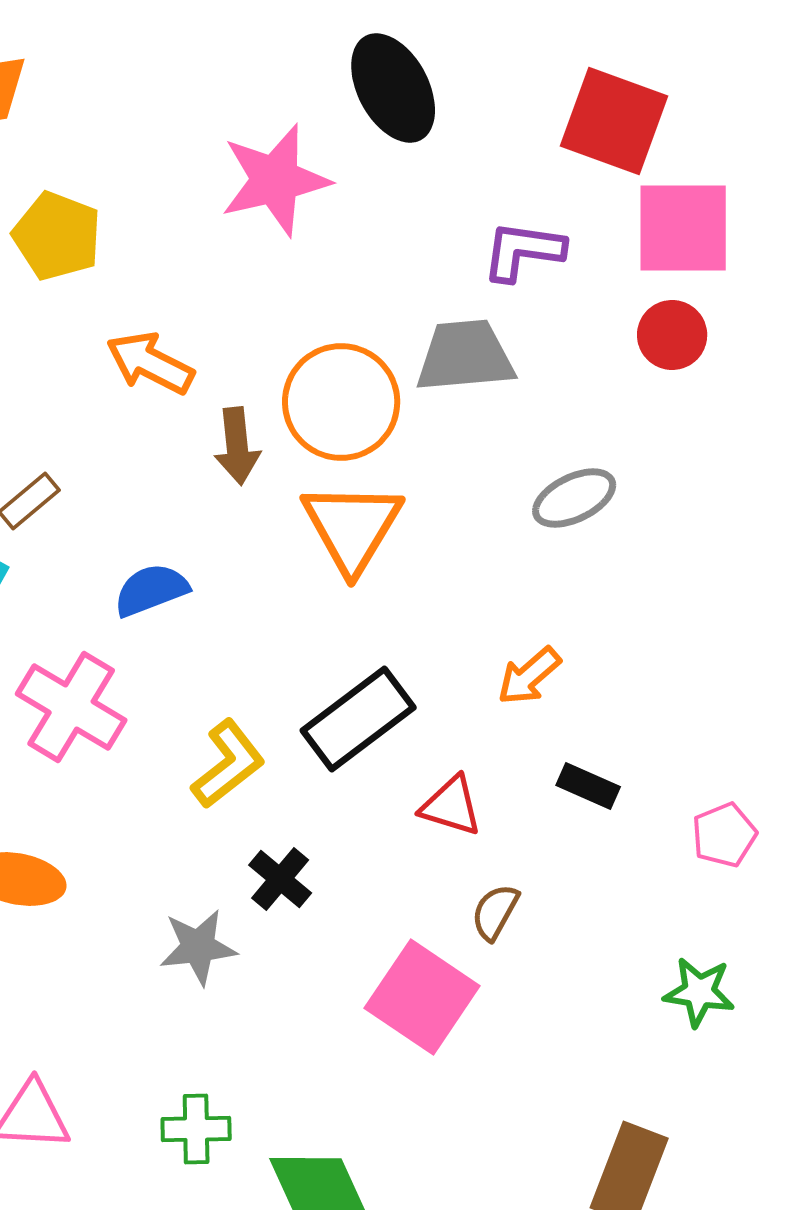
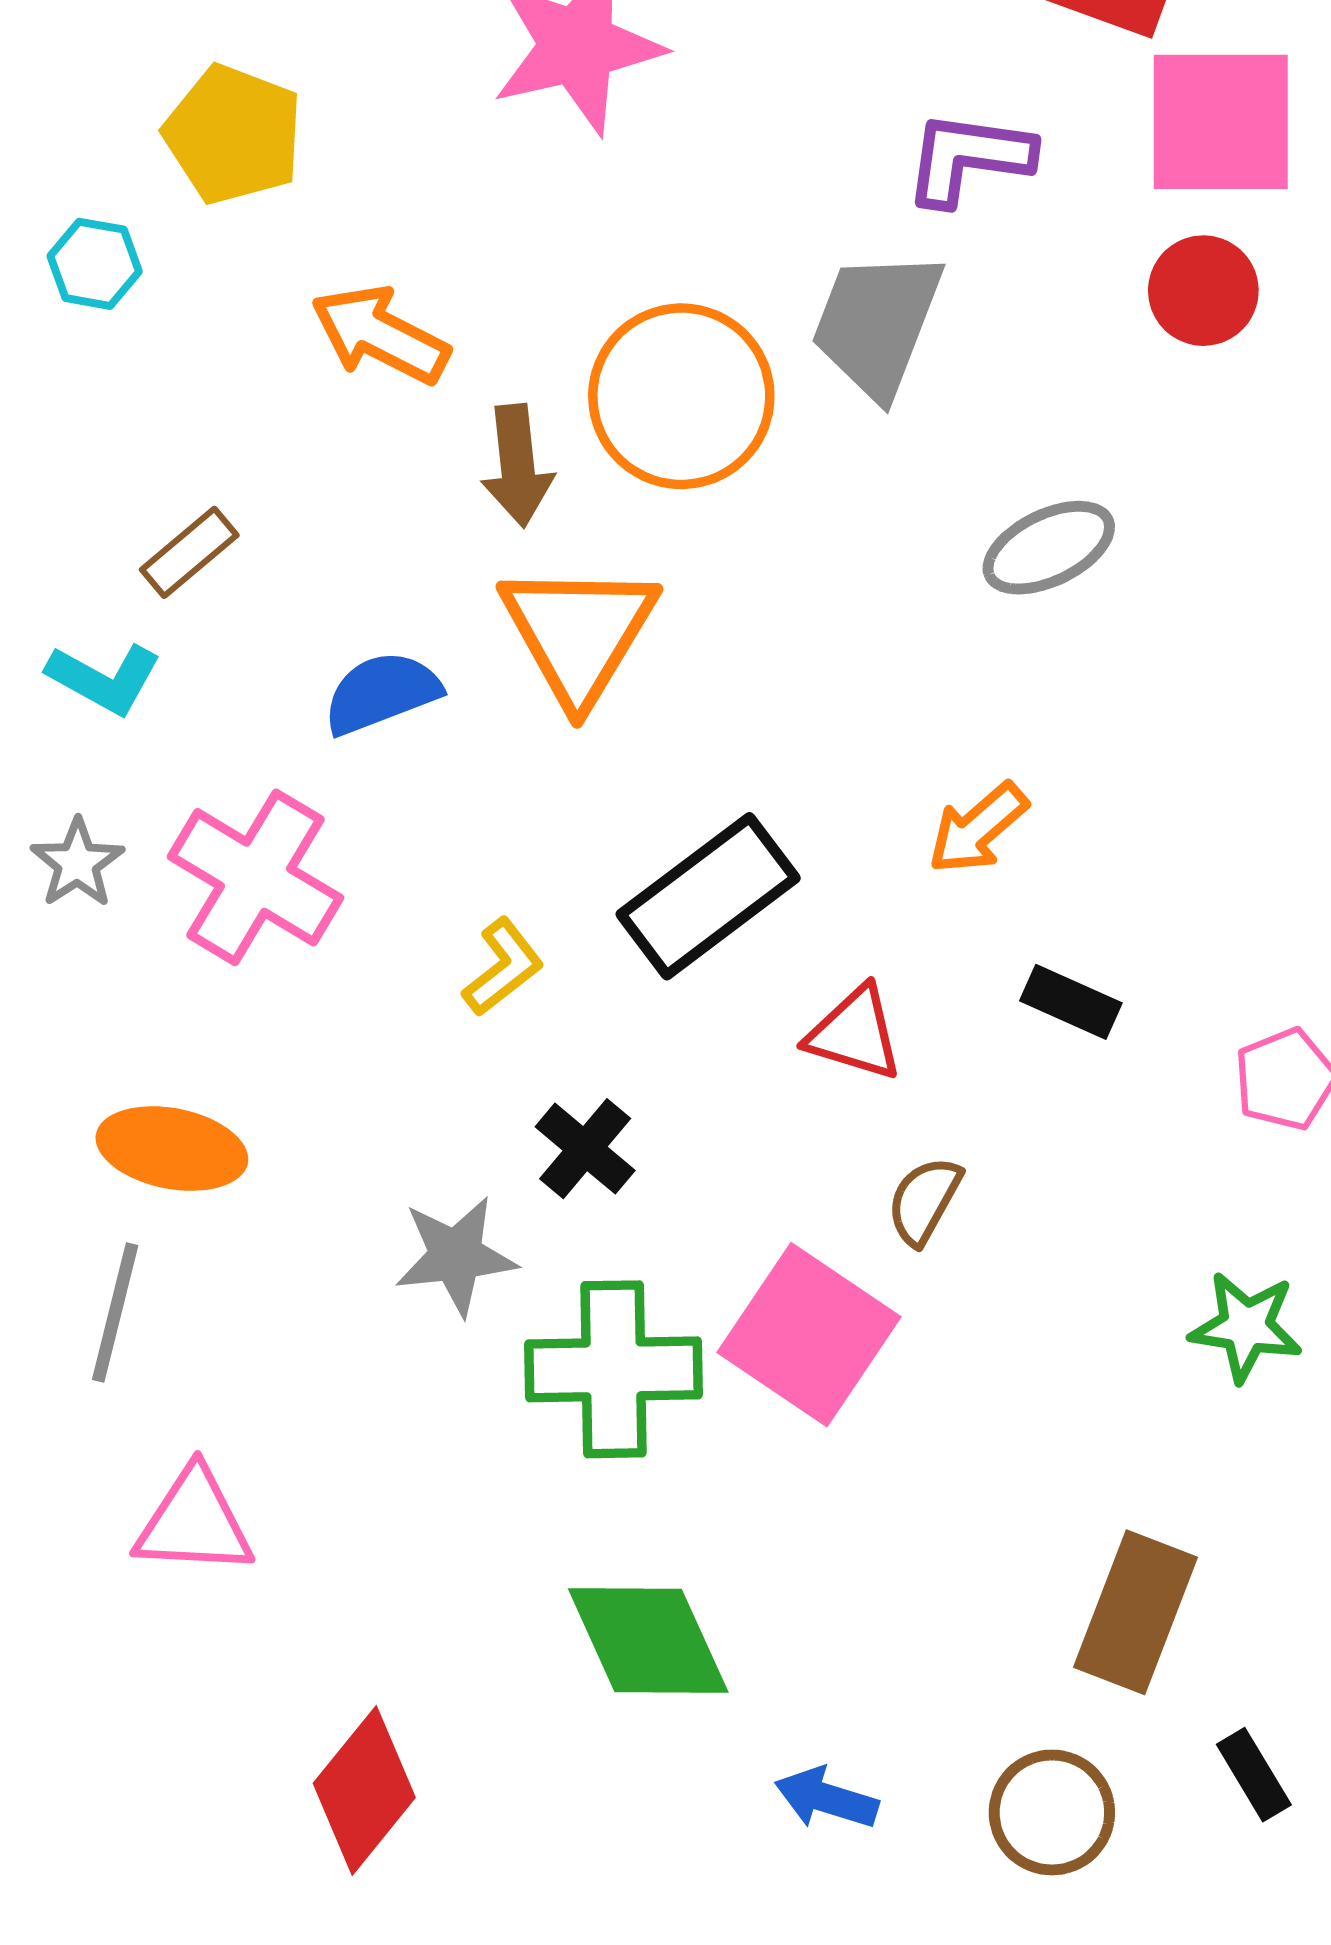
gray trapezoid: (465, 356) -> (877, 324), turned -64
orange triangle: (352, 527) -> (579, 633), moved
yellow L-shape: (228, 764) -> (503, 967), size x0.7
green cross: (196, 1129) -> (613, 1369), moved, size x1.6

